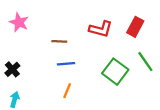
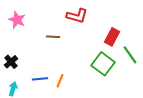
red rectangle: (135, 27) -> (112, 37), moved
red L-shape: (101, 29) -> (77, 16), moved
blue line: (66, 64) -> (40, 79), moved

